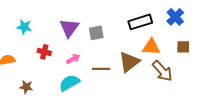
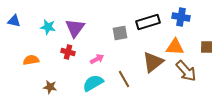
blue cross: (175, 17) -> (181, 17), moved, turned -36
black rectangle: (140, 22) -> (148, 22), moved
purple triangle: (69, 28) -> (75, 28), moved
brown line: (101, 69) -> (124, 79), moved, turned 60

